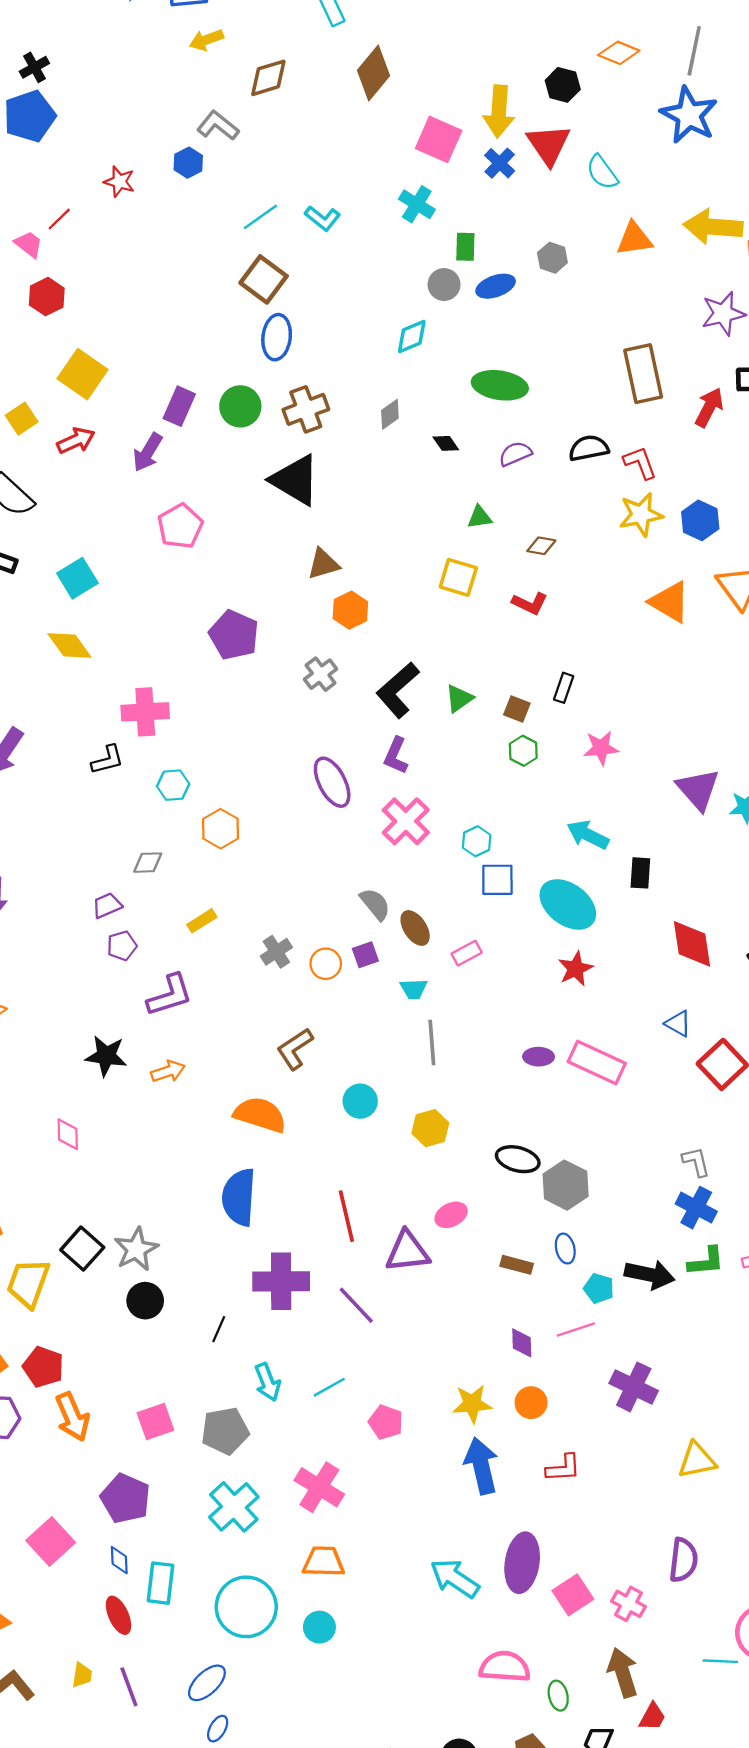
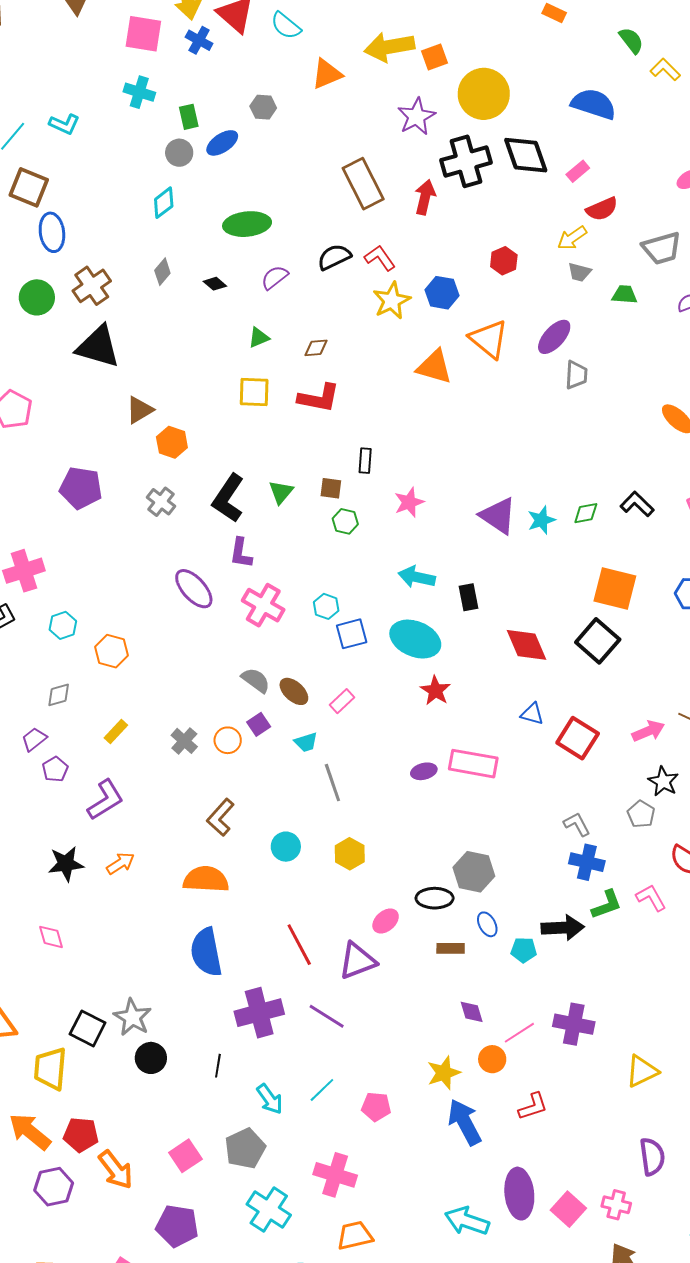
red L-shape: (530, 603) -> (319, 398), size x1.4
black ellipse: (518, 1159) -> (435, 898), moved
pink line: (576, 1330) -> (519, 1033), moved

